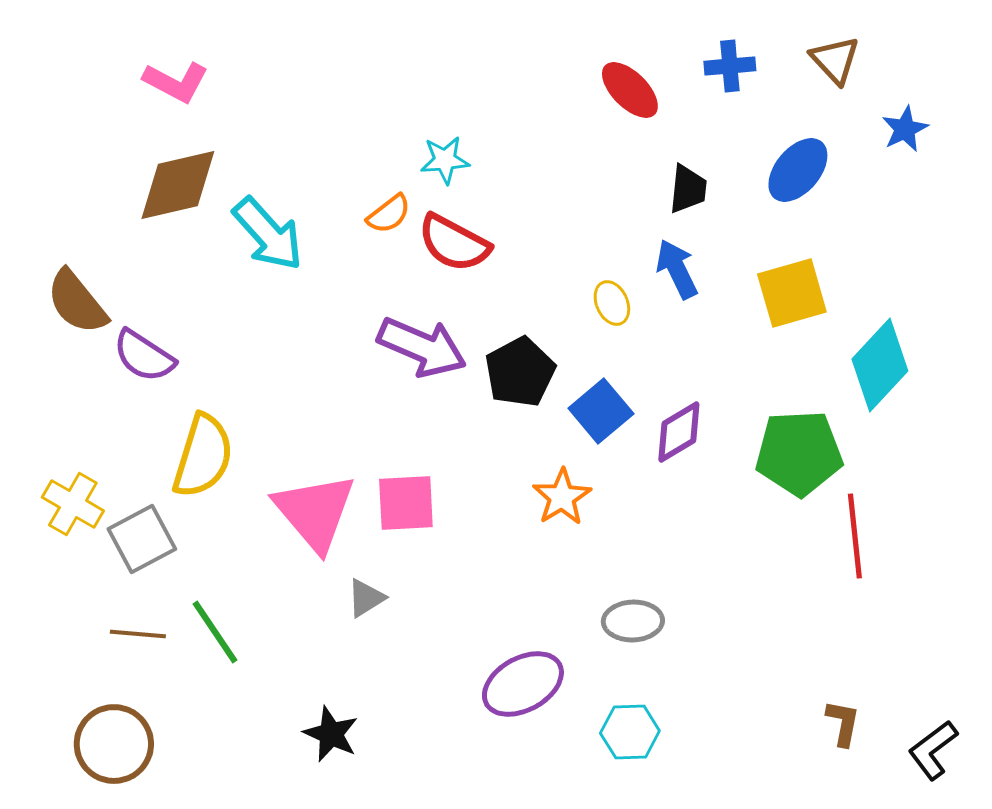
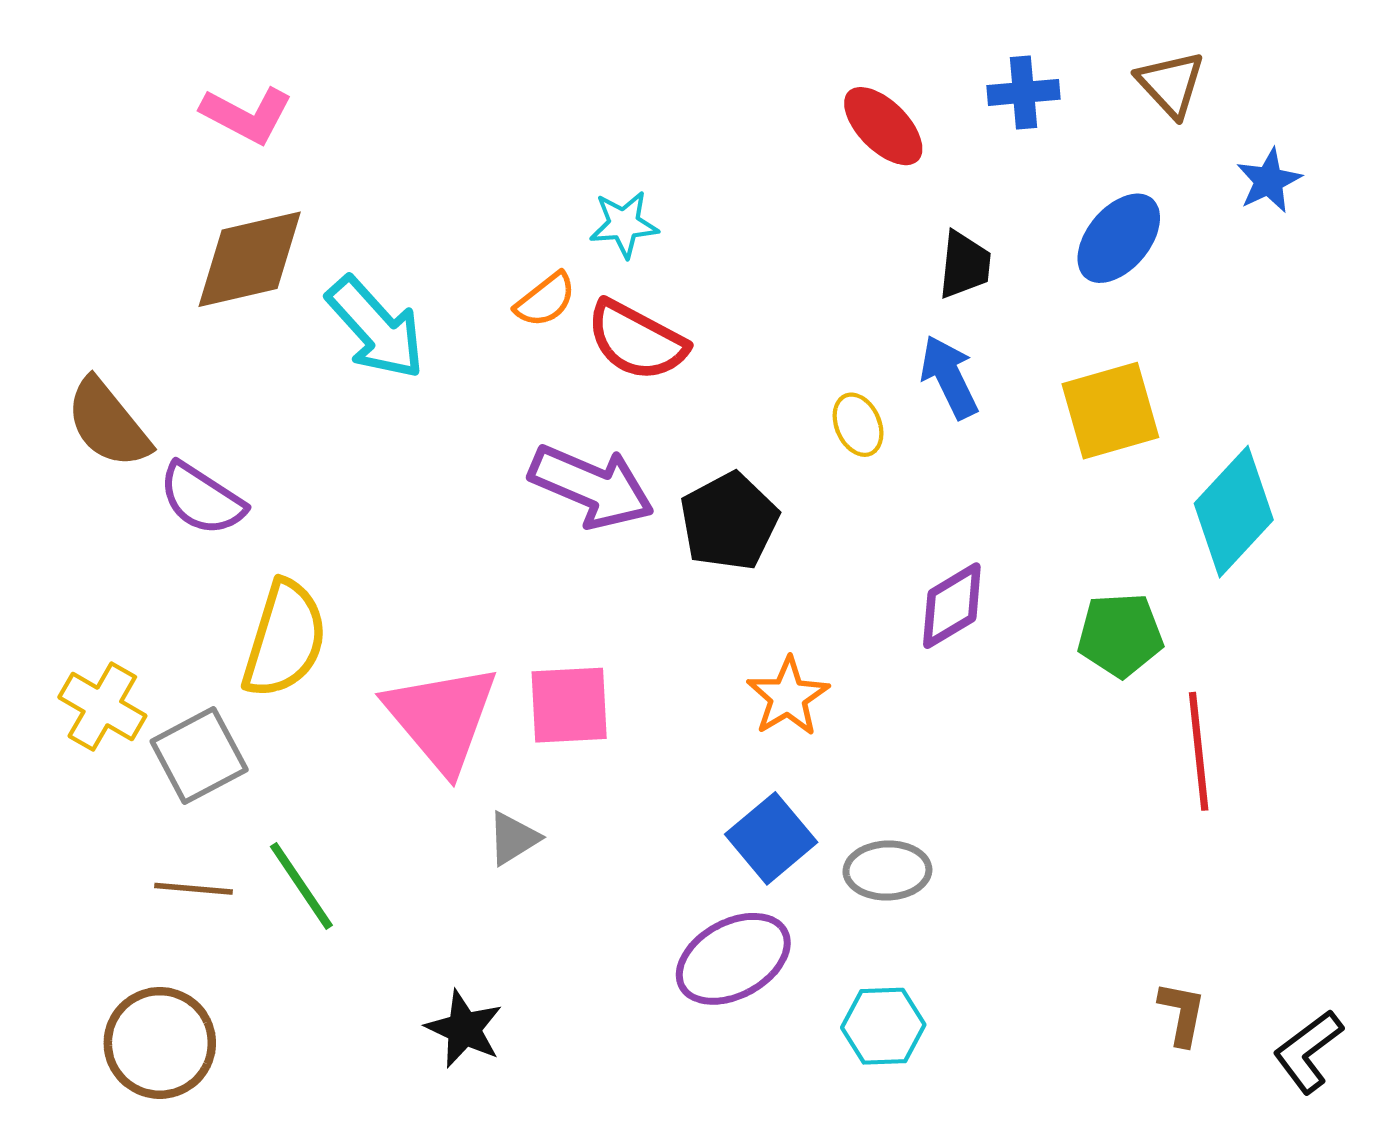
blue square: (601, 411) -> (771, 838), moved
green pentagon: (799, 453) -> (1120, 635), size x0.7

